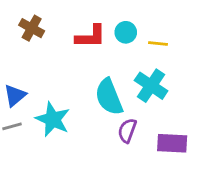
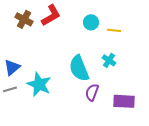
red L-shape: (91, 37) -> (51, 15), moved, turned -30
cyan cross: (151, 86) -> (109, 60), size x0.6

